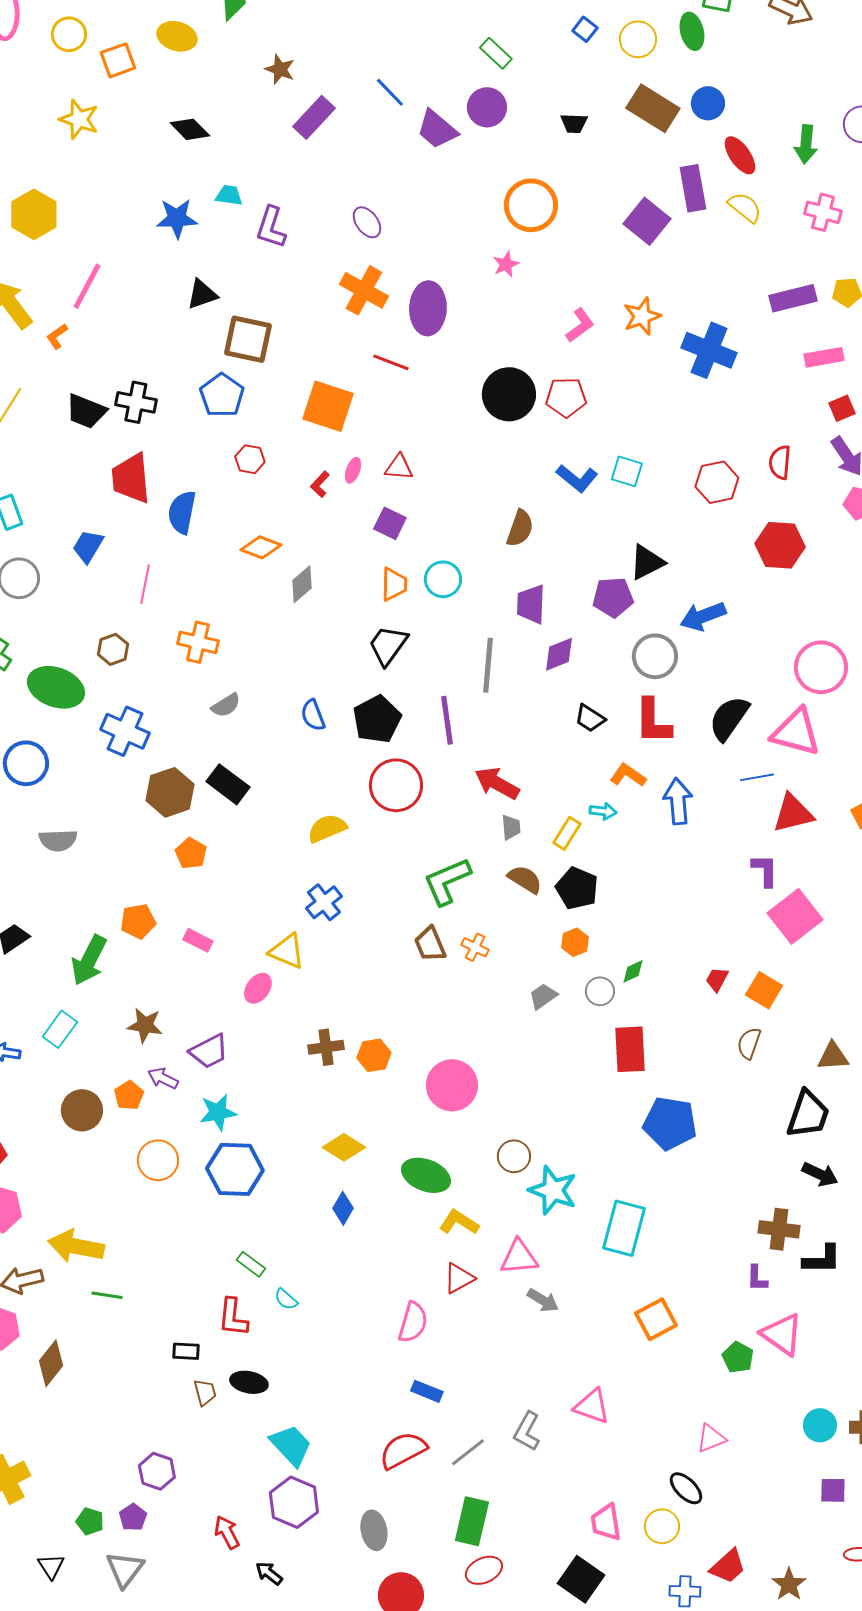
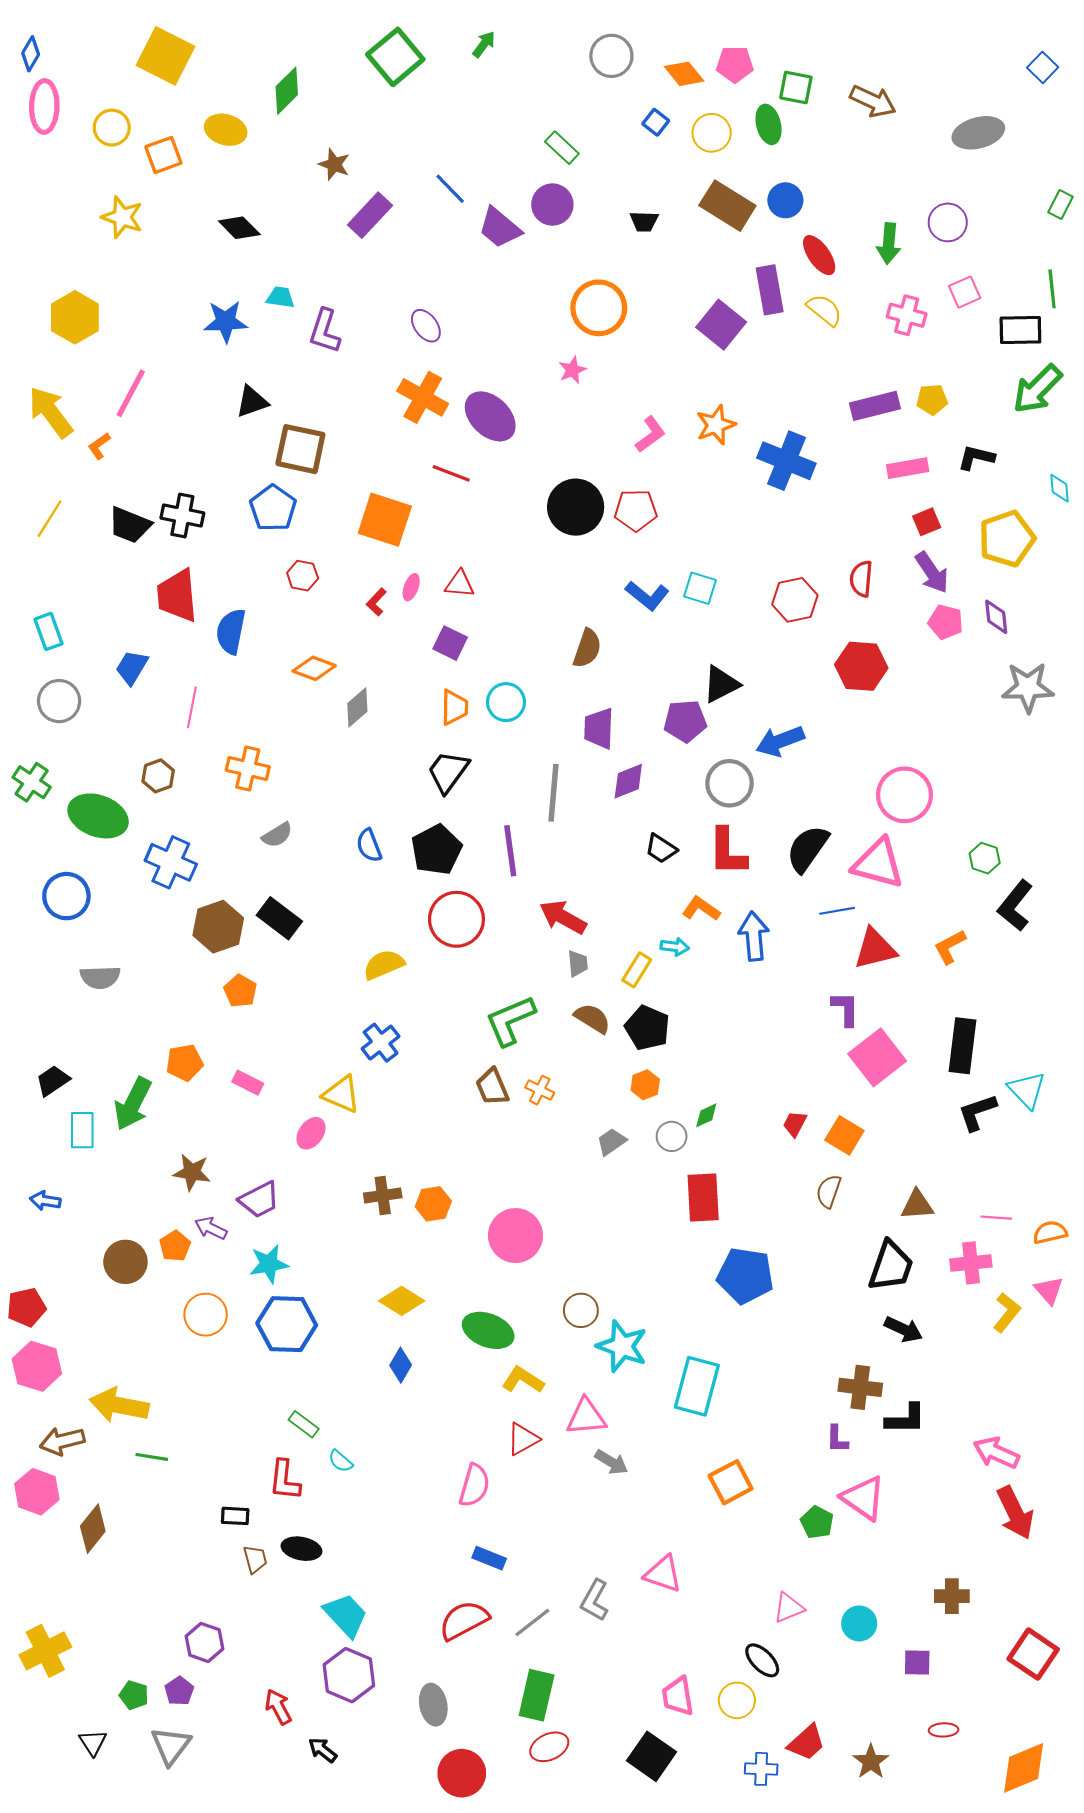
purple ellipse: (428, 308) -> (490, 416), turned -48
cyan rectangle: (60, 1029) -> (82, 1130), moved, turned -36
cyan circle: (820, 1425) -> (859, 1623), moved

